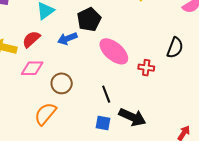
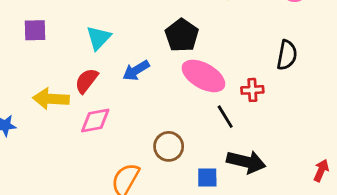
black pentagon: (89, 19) -> (182, 35), moved
brown circle: (62, 83) -> (169, 146), moved
black line: (106, 94) -> (225, 117), moved

